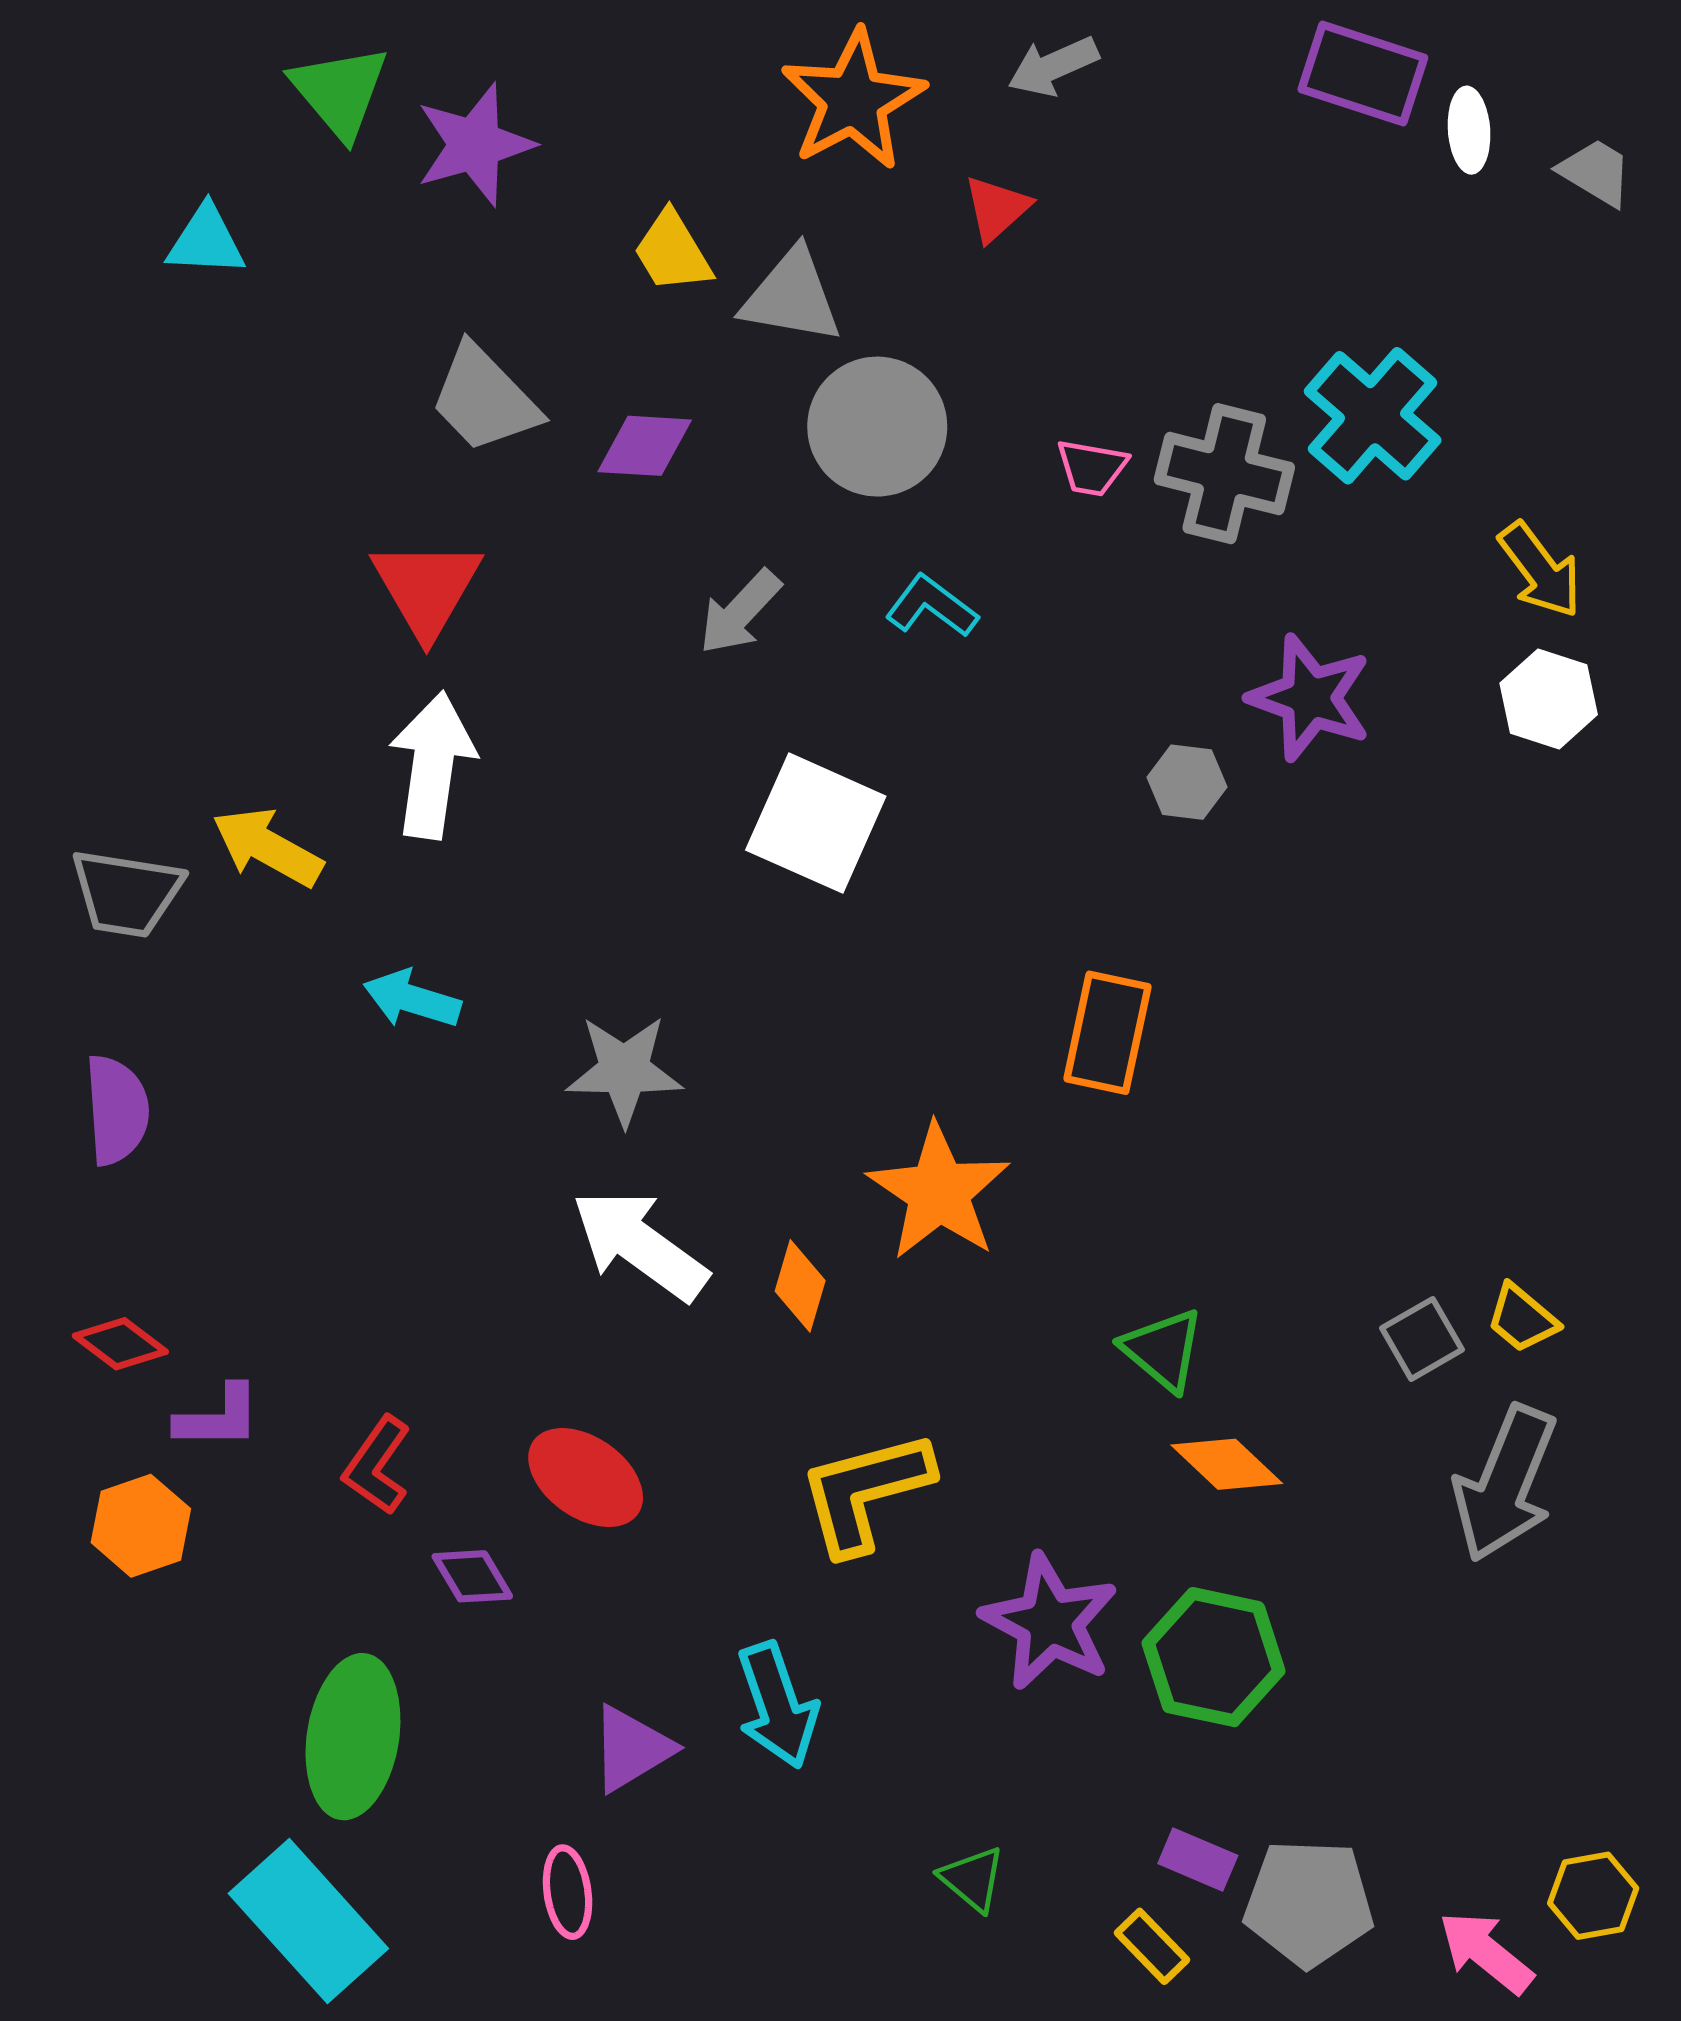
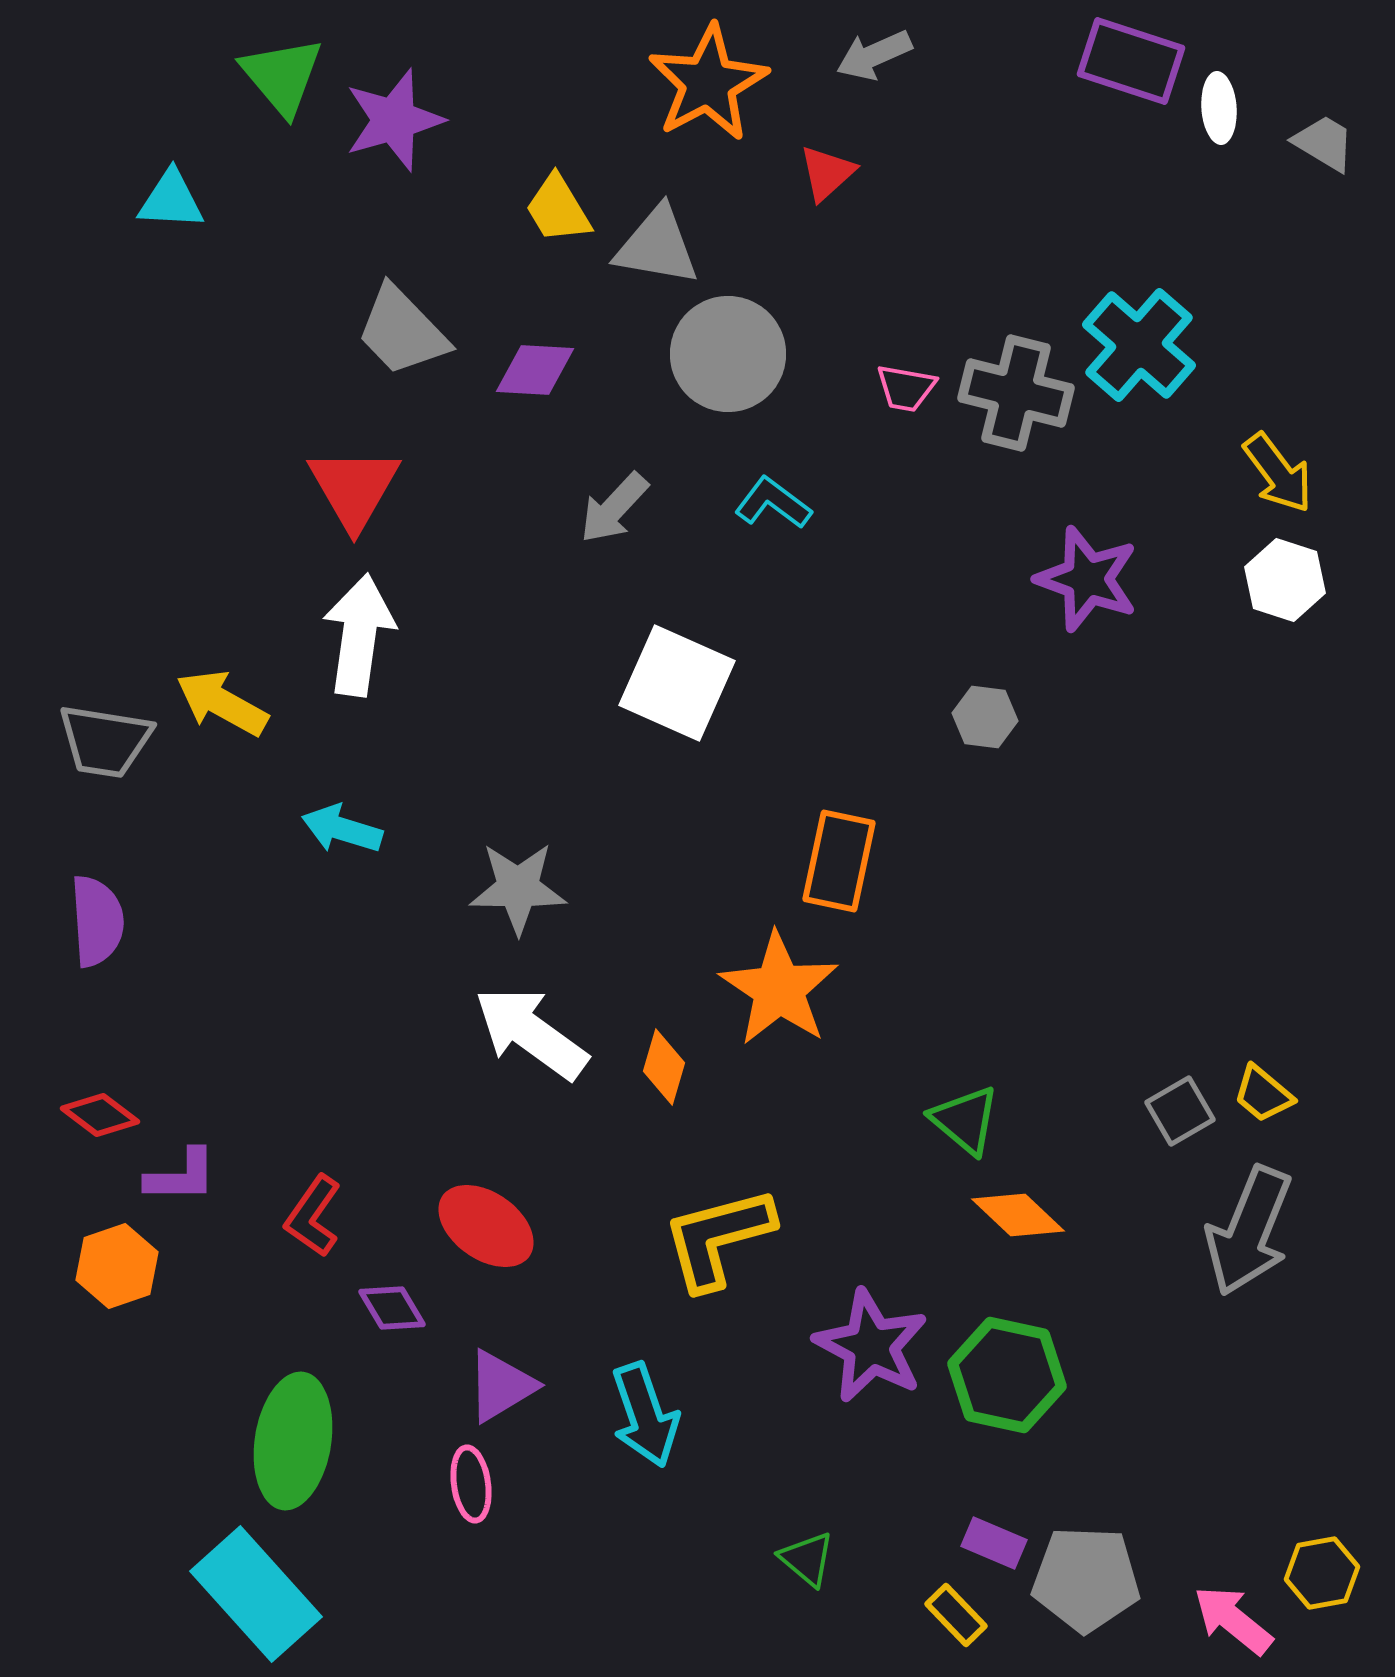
gray hexagon: (1187, 782) -> (985, 717), moved
orange rectangle: (1107, 1033) -> (839, 861), moved
purple triangle: (631, 1749) -> (501, 1386), moved
pink ellipse: (568, 1892) -> (471, 1484), moved

